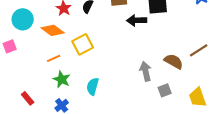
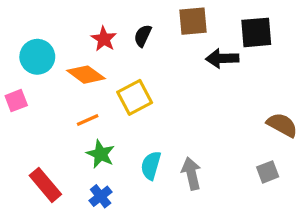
gray arrow: (146, 71) -> (191, 174), moved
red rectangle: (28, 98) -> (45, 185), size x1.5

